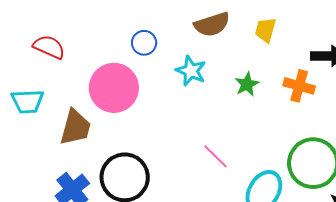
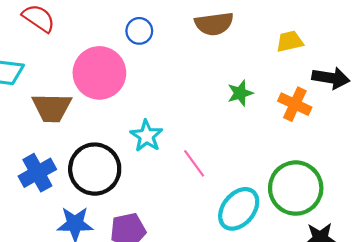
yellow trapezoid: (265, 30) -> (290, 41), moved, turned 52
cyan star: (191, 71) -> (147, 136), moved
brown trapezoid: (75, 127) -> (52, 108), turned 66

